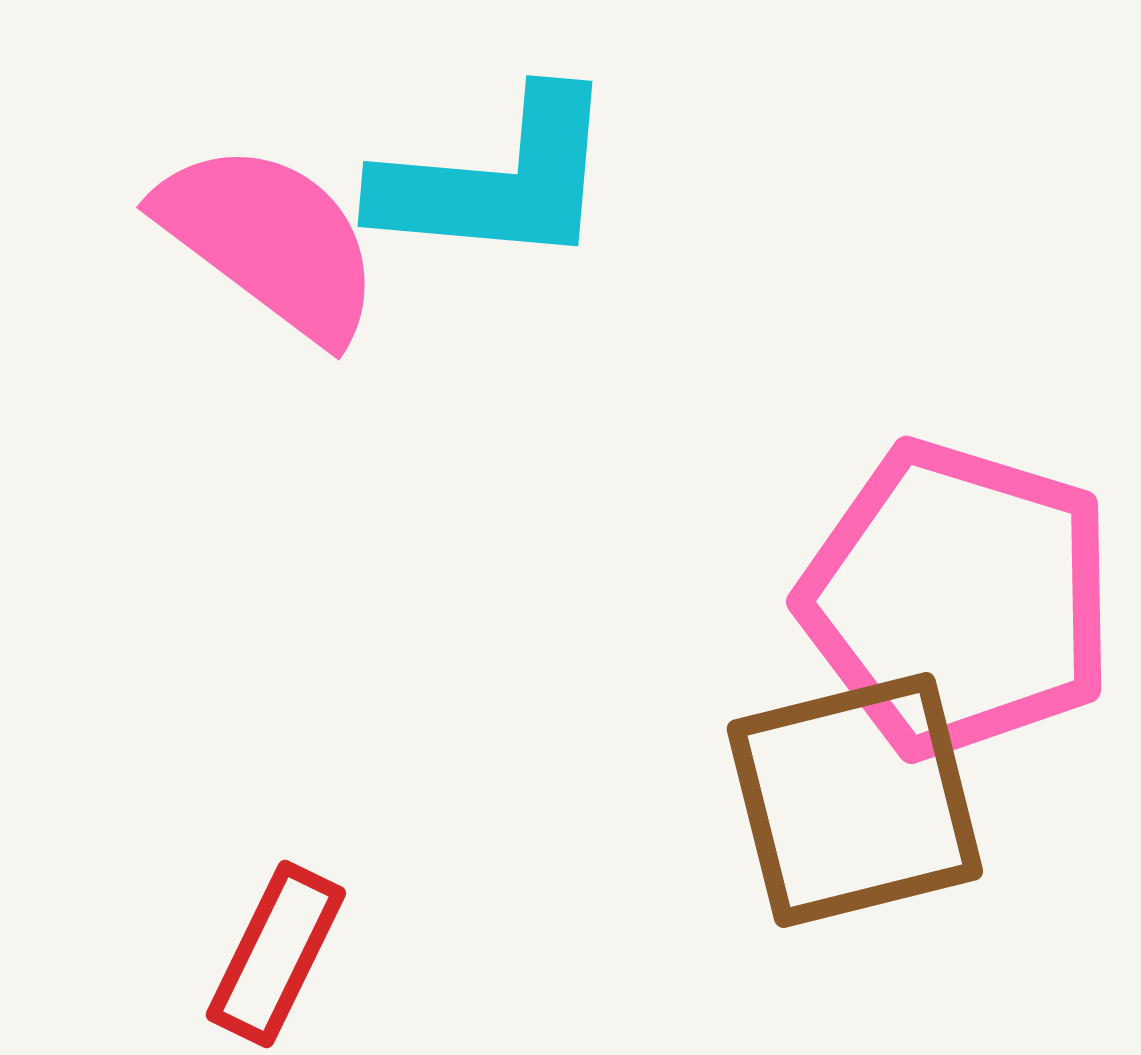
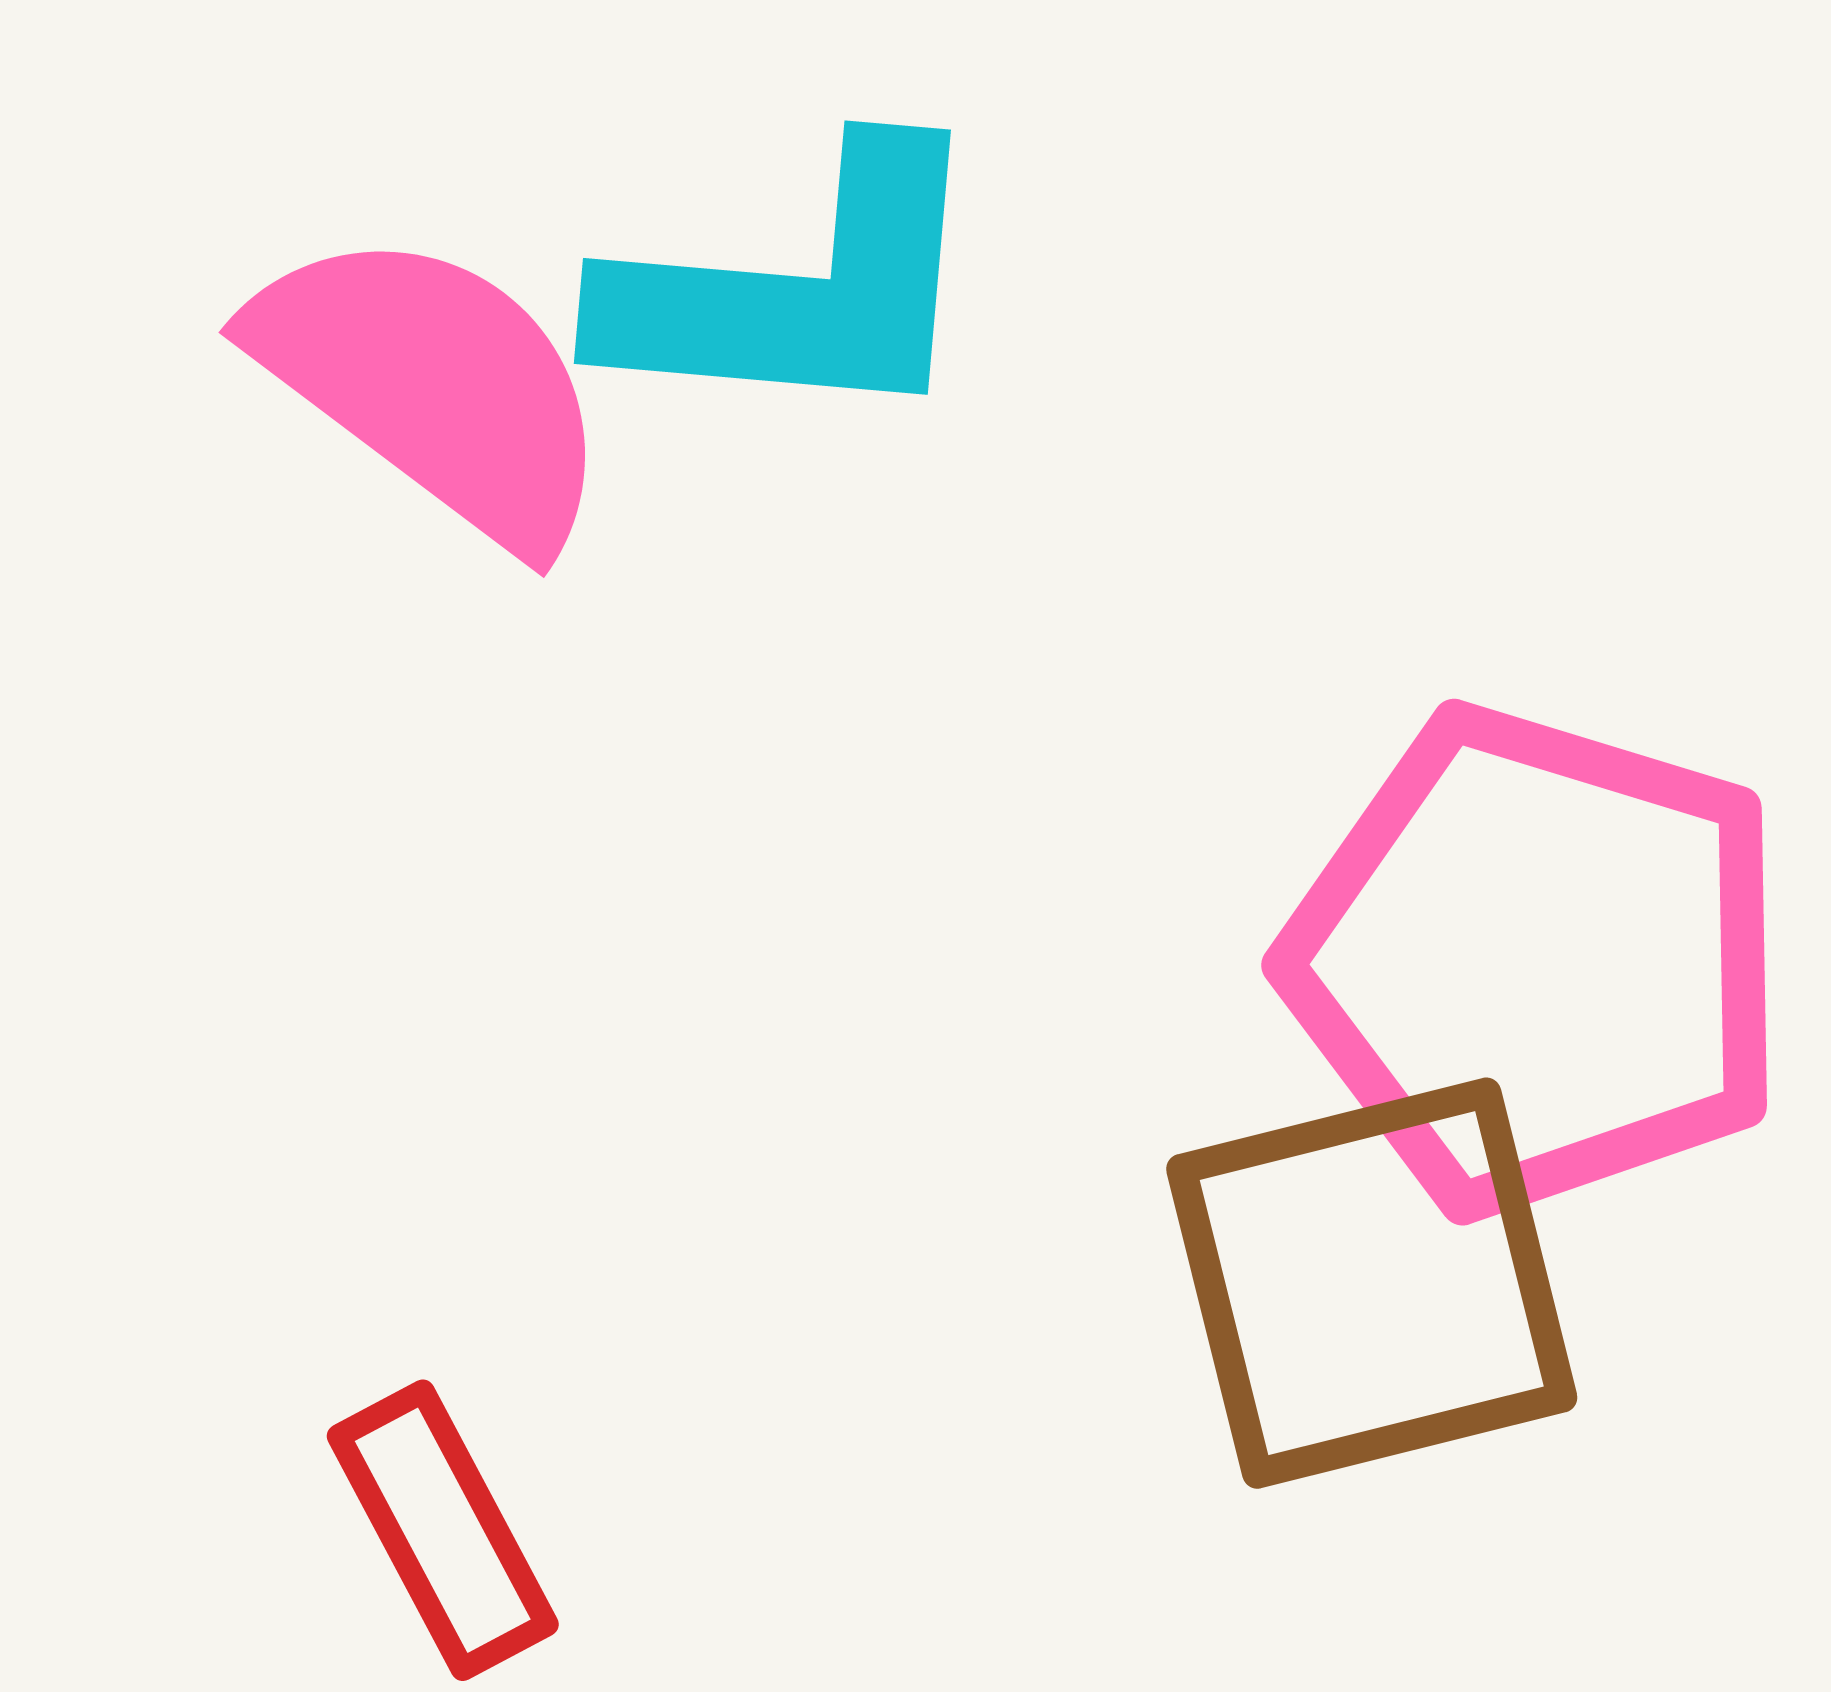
red rectangle: (276, 954) -> (443, 1530), turned -54

